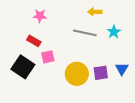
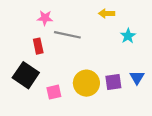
gray line: (85, 33) -> (67, 35), moved
red rectangle: (34, 41) -> (38, 46), turned 48
pink square: (48, 57) -> (54, 92), moved

